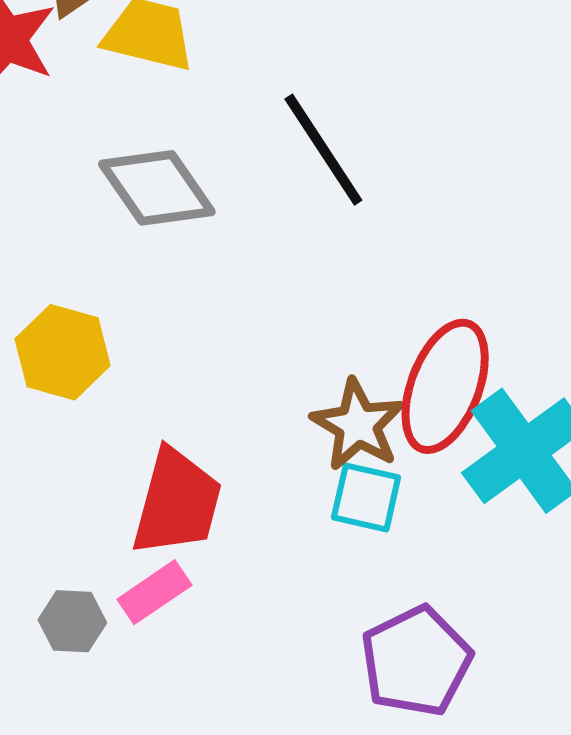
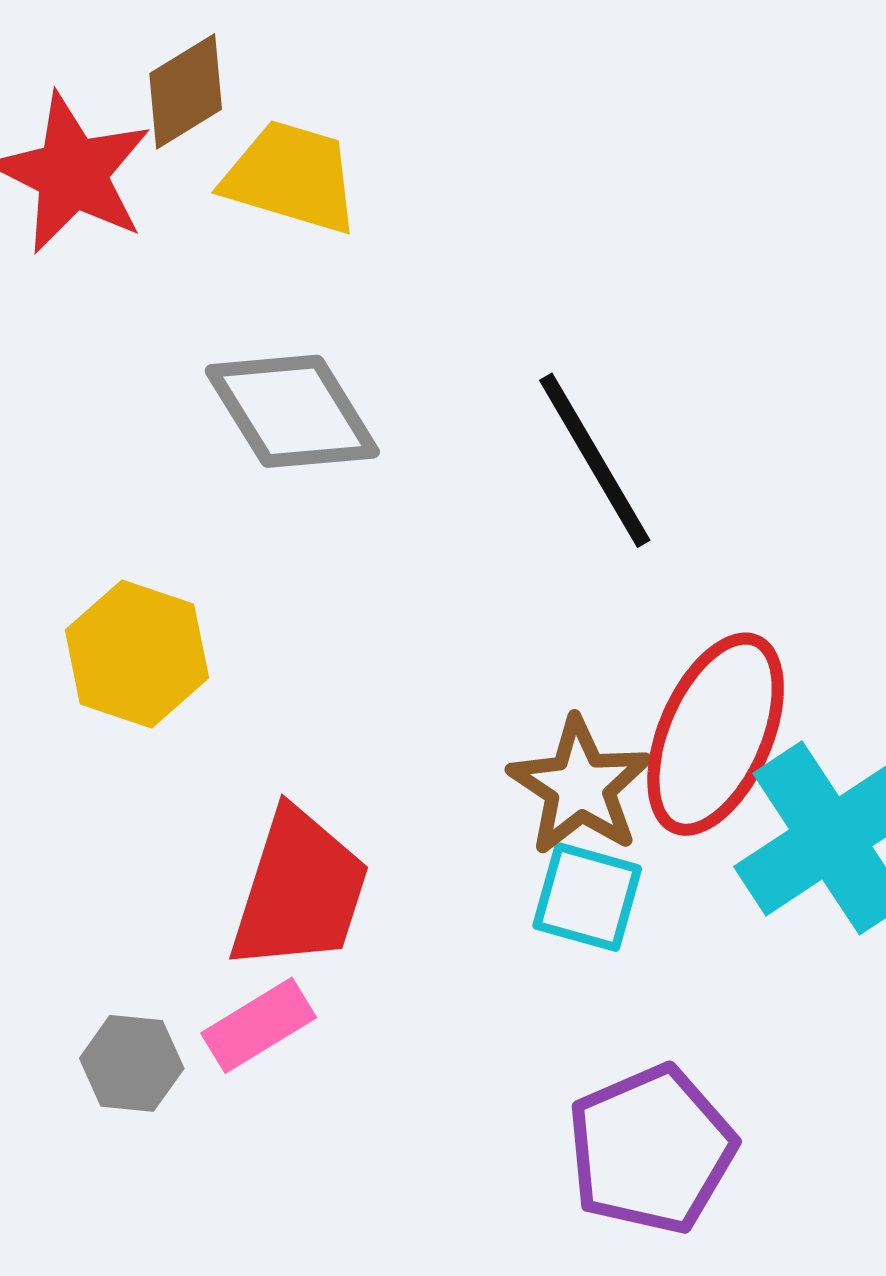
black line: (323, 150) -> (595, 460), moved

